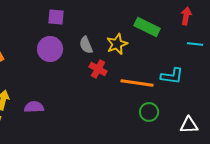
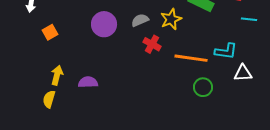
gray semicircle: (86, 45) -> (140, 20), turned 90
white triangle: (189, 125) -> (243, 73), moved

